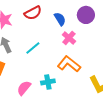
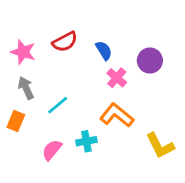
purple circle: (86, 15) -> (150, 61), moved
cyan line: (33, 48) -> (58, 105), moved

